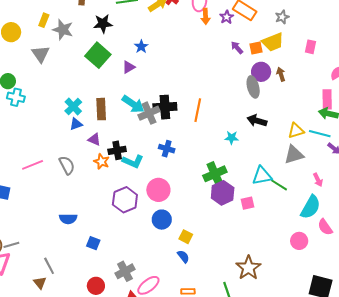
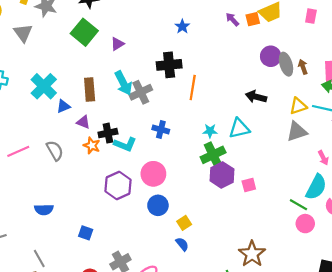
blue star: (141, 47) -> (182, 26), moved
purple circle: (261, 72) -> (271, 56), moved
brown arrow: (281, 74) -> (303, 67), moved
gray ellipse: (253, 87) -> (286, 64), moved
cyan arrow: (133, 104) -> (123, 83), turned 30
cyan cross: (73, 107) -> (44, 86), moved, size x1.4
black cross: (165, 107) -> (169, 65), moved
cyan star: (232, 138) -> (210, 131), moved
cyan triangle: (262, 176) -> (239, 128), moved
green line: (279, 185) -> (298, 205), moved
blue semicircle: (68, 219) -> (44, 210), moved
yellow square: (186, 237) -> (184, 223), turned 32

